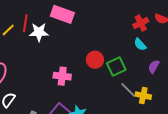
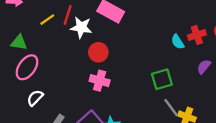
cyan semicircle: (140, 44) -> (178, 42), moved
red circle: (95, 60) -> (98, 52), moved
purple semicircle: (154, 67) -> (204, 67), moved

